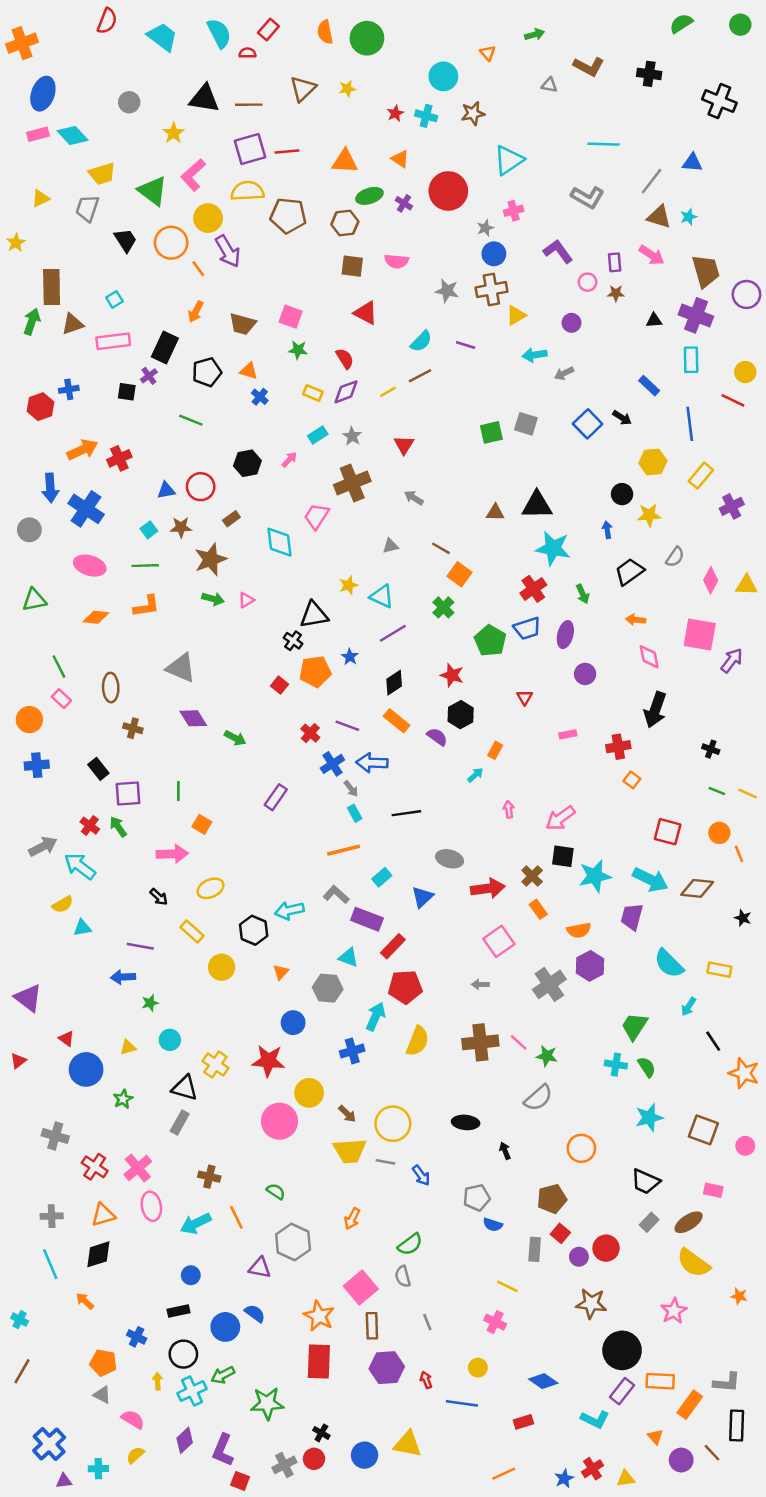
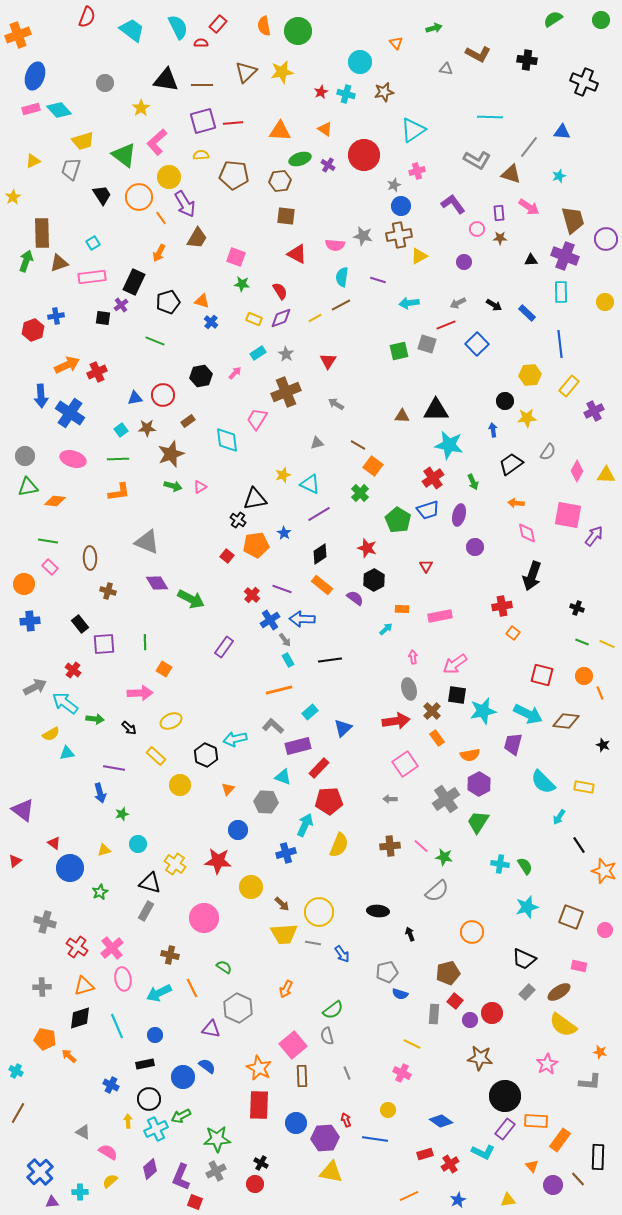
yellow star: (347, 89) -> (282, 72), size x1.6
yellow semicircle: (247, 191) -> (201, 155), size x0.6
brown triangle: (659, 217) -> (511, 174), moved
pink semicircle: (397, 261) -> (335, 245), moved
brown trapezoid: (243, 324) -> (197, 238), moved, turned -75
cyan semicircle: (421, 341) -> (342, 277), turned 144
cyan arrow: (535, 355) -> (409, 303), moved
red line: (733, 400) -> (446, 325), moved, turned -48
black arrow: (622, 418) -> (494, 305), moved
gray circle: (29, 530) -> (25, 456), moved
orange diamond: (96, 617) -> (55, 501), moved
green line: (59, 667) -> (48, 541), turned -54
pink rectangle: (568, 734) -> (440, 616), moved, size x1.6
green arrow: (235, 738) -> (191, 599), size x1.5
orange rectangle: (495, 750) -> (402, 609), turned 64
green arrow: (118, 827) -> (95, 719), moved, turned 132
gray ellipse: (450, 859) -> (409, 689), moved, turned 60
purple rectangle: (367, 919) -> (298, 746), turned -35
blue arrow: (123, 977) -> (100, 793), turned -102
green trapezoid: (634, 1026) -> (478, 822), moved
brown cross: (480, 1042) -> (390, 846), size x0.7
pink circle: (280, 1121) -> (204, 918), moved
cyan line: (50, 1264) -> (117, 1026), moved
orange pentagon: (103, 1363) -> (45, 1039), moved
purple hexagon: (387, 1368) -> (325, 1138), moved
gray L-shape: (727, 1382) -> (590, 1082), moved
blue circle: (365, 1455) -> (296, 1123), moved
gray cross: (284, 1465) -> (216, 1171), moved
red cross: (592, 1469) -> (450, 1164), moved

